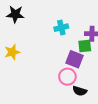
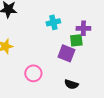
pink circle: (67, 77) -> (33, 73), moved

